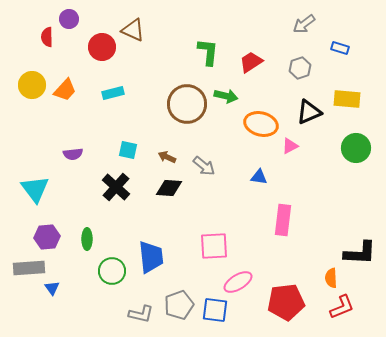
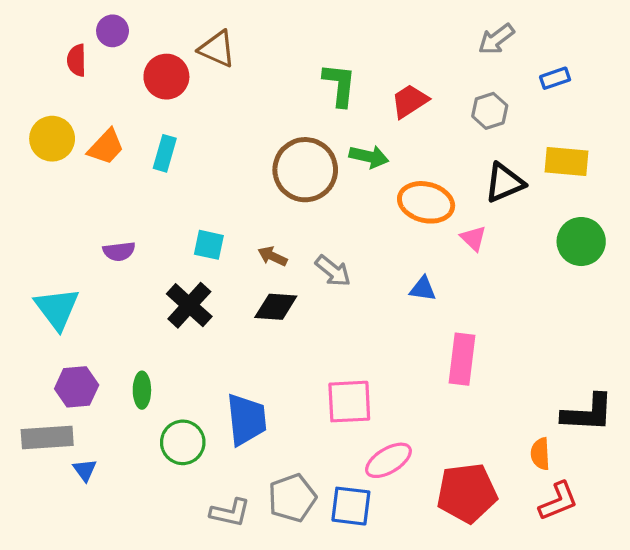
blue rectangle: (340, 48) -> (555, 78), turned -36
cyan rectangle: (113, 93) -> (165, 153), moved, turned -60
pink triangle: (290, 146) -> (473, 238), turned -48

